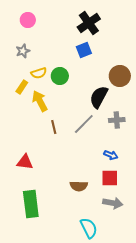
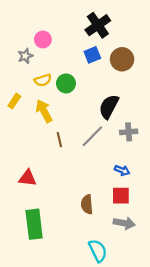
pink circle: (28, 20) -> (43, 39), moved
brown circle: (120, 76) -> (122, 59), moved
yellow rectangle: (22, 87) -> (14, 101), moved
brown semicircle: (79, 186) -> (87, 204), turned 84

